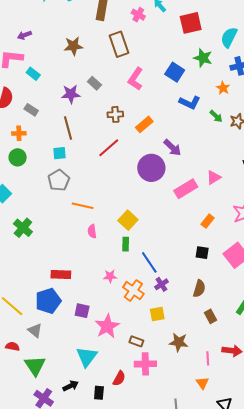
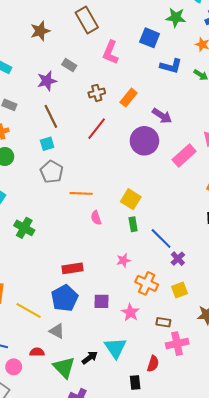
orange cross: (133, 291) -> (147, 283), moved
pink star: (107, 326) -> (130, 312), size x0.7
black arrow: (71, 386) -> (90, 358), moved

